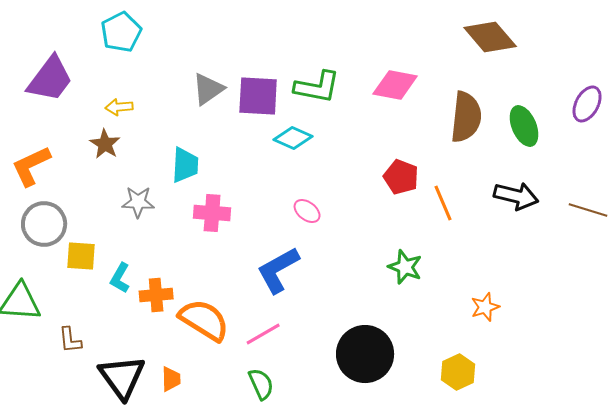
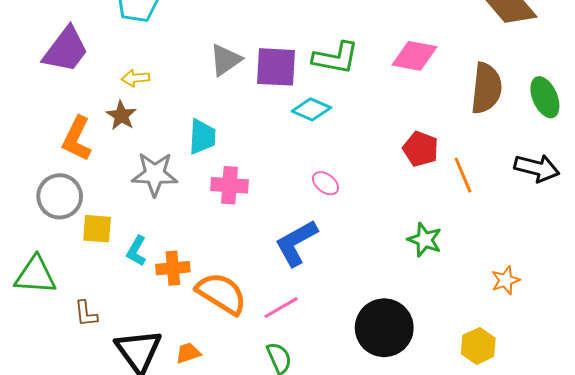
orange L-shape: (31, 166) -> (77, 139), moved, turned -39
gray star: (138, 202) -> (155, 174), size x1.4
orange trapezoid: (171, 379) -> (188, 353), turned -108

